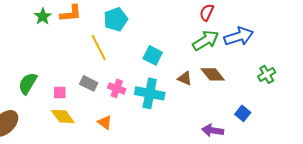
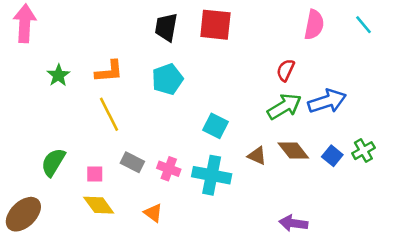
green star: (43, 16) -> (58, 75), moved
yellow line: (99, 47) -> (109, 114), moved
blue square: (243, 113) -> (332, 156), moved

